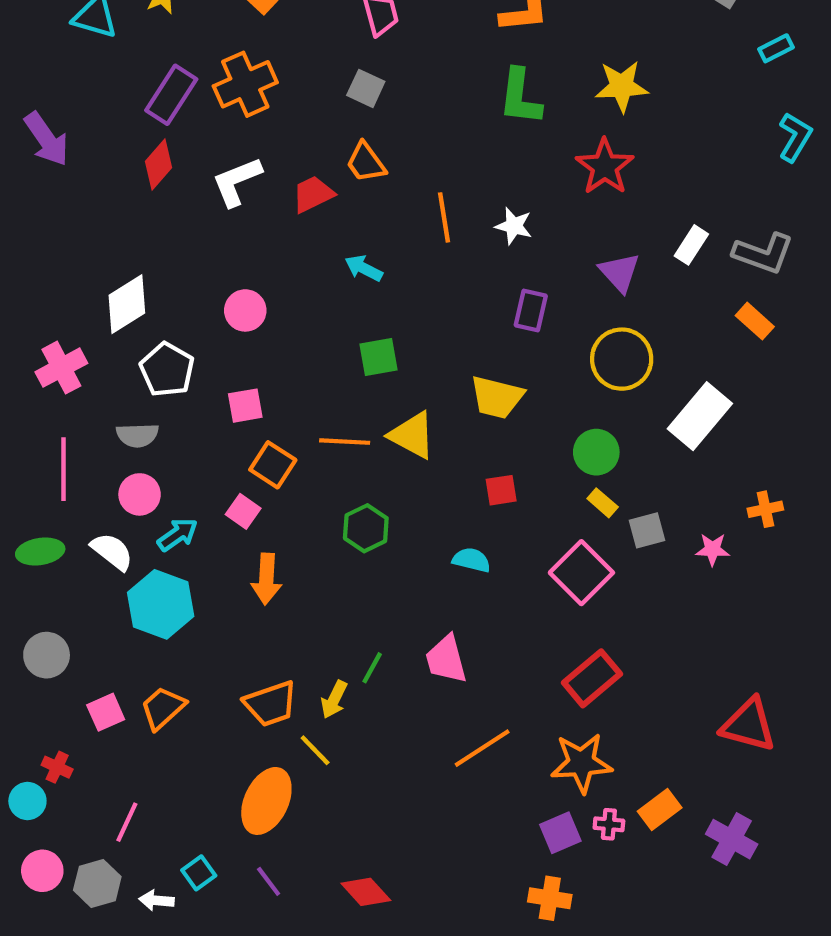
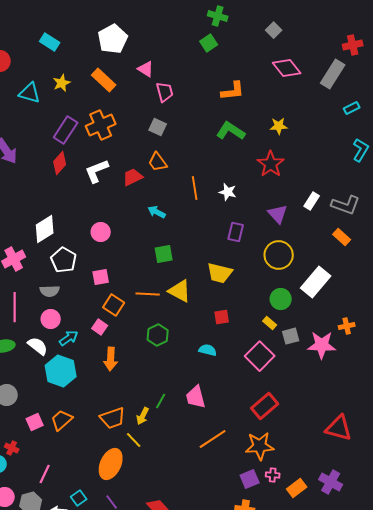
yellow star: (622, 86) -> (279, 126), size x0.7
green L-shape: (520, 97) -> (231, 131), turned 116
green circle: (596, 452) -> (281, 299), moved
pink star: (713, 549) -> (322, 345), size x1.8
orange rectangle: (660, 809) -> (297, 488), moved

